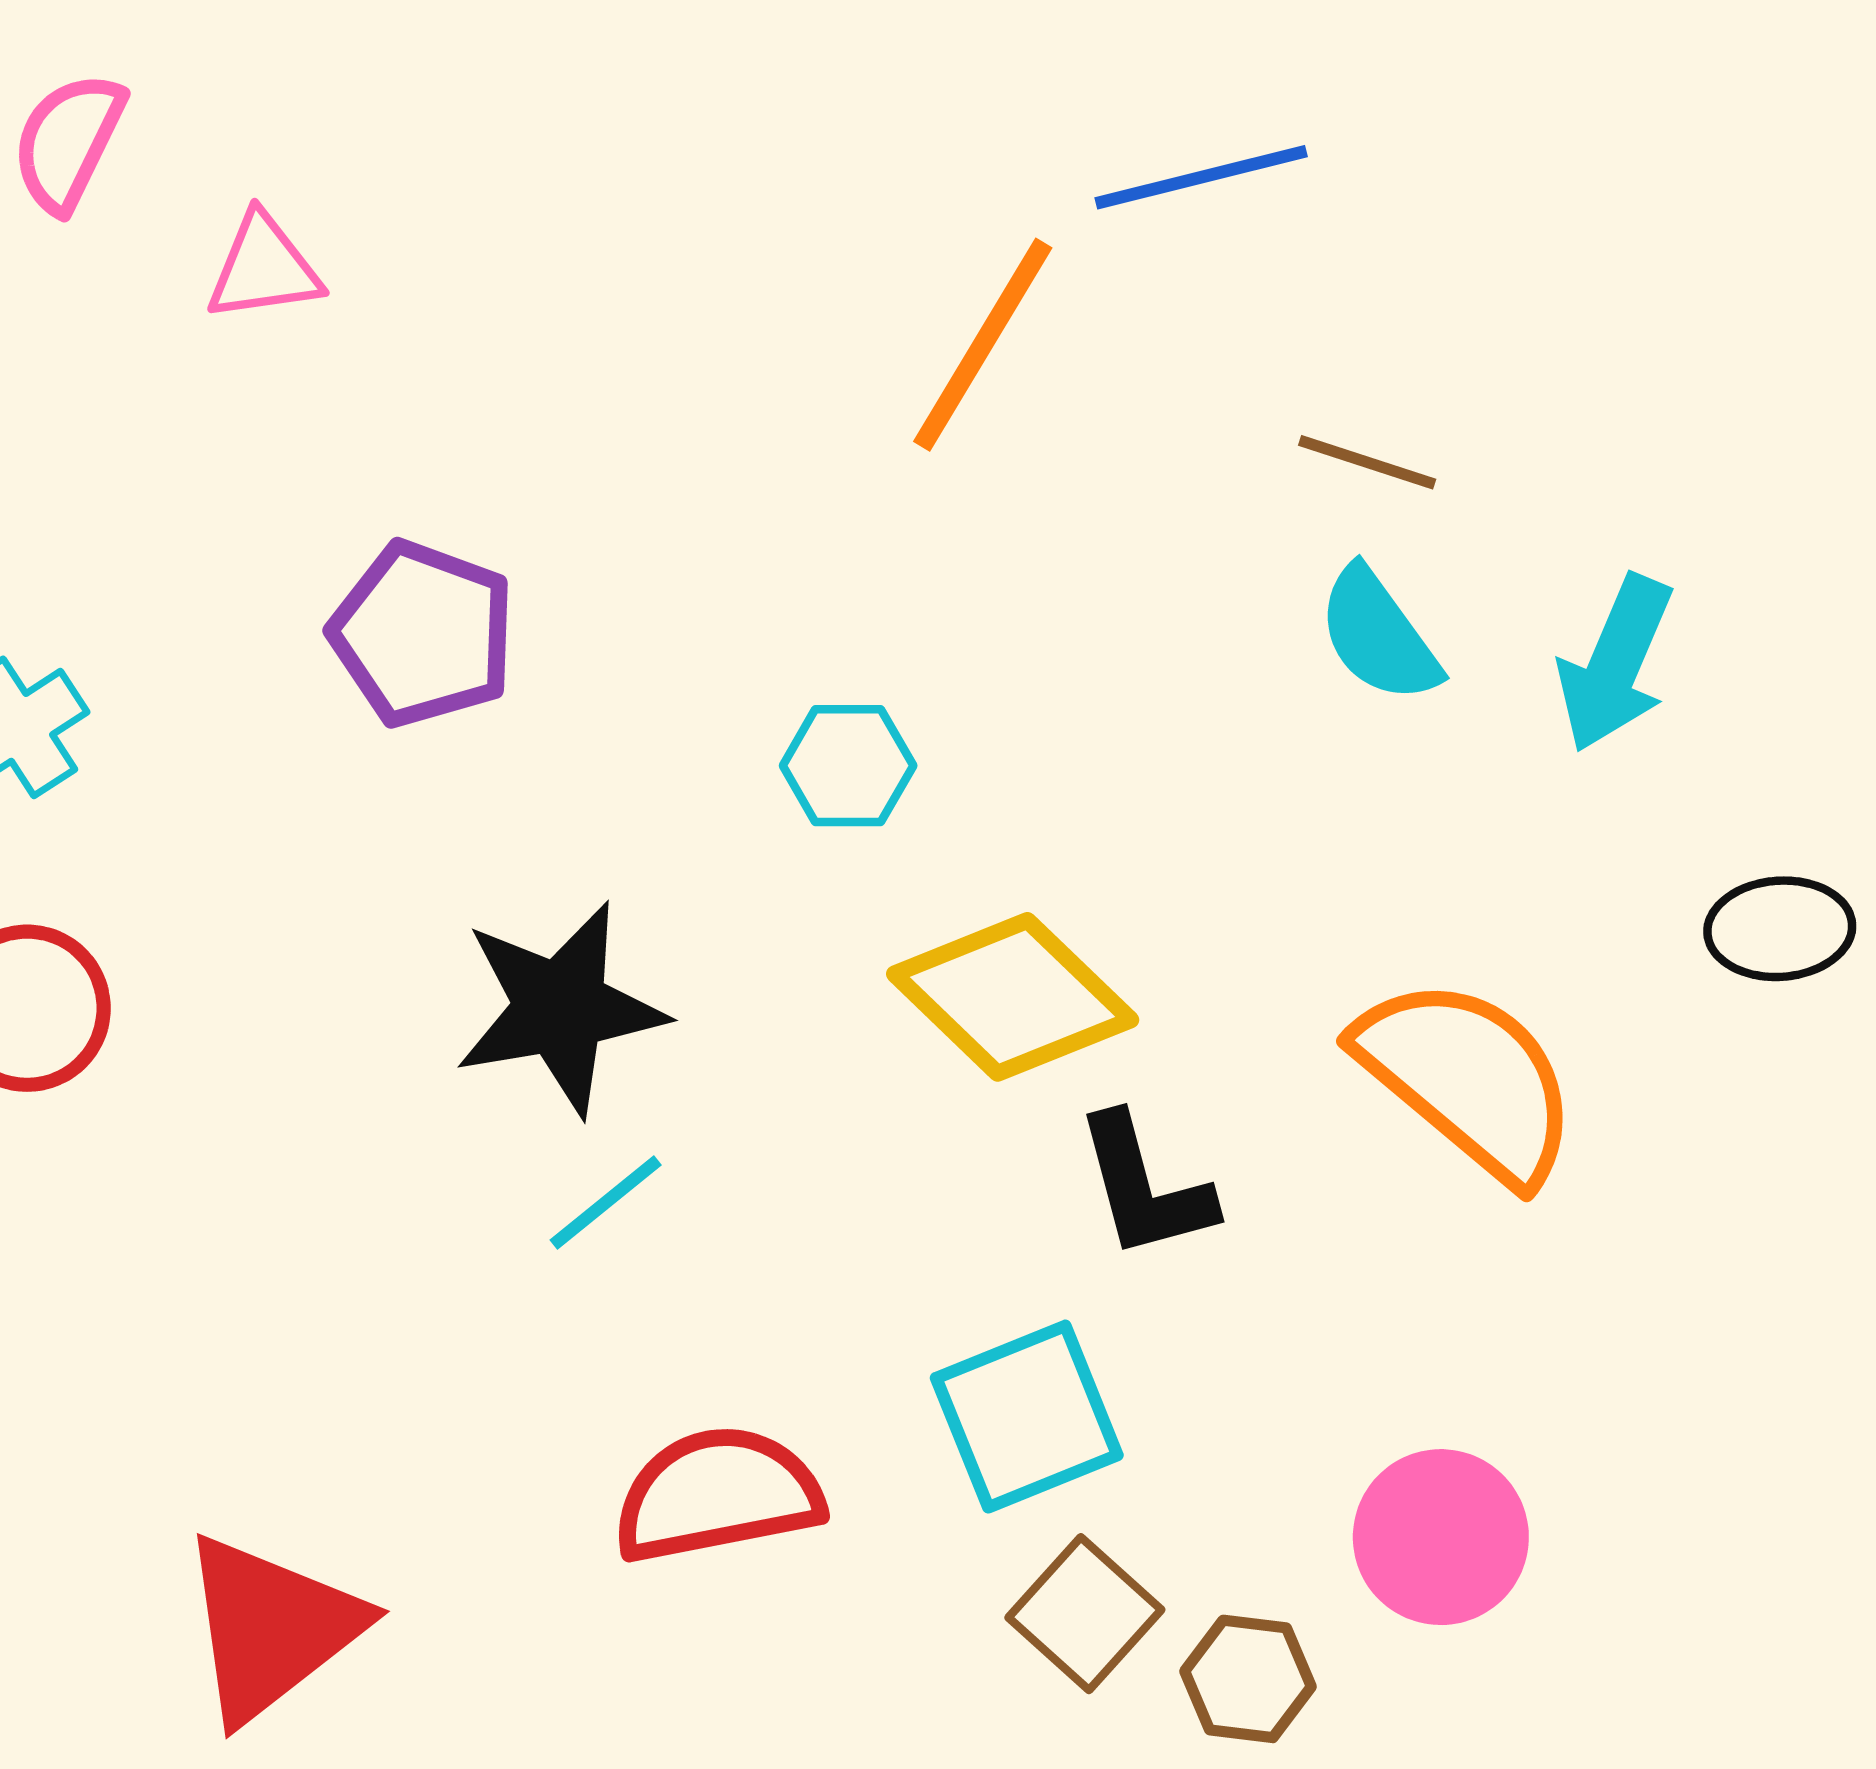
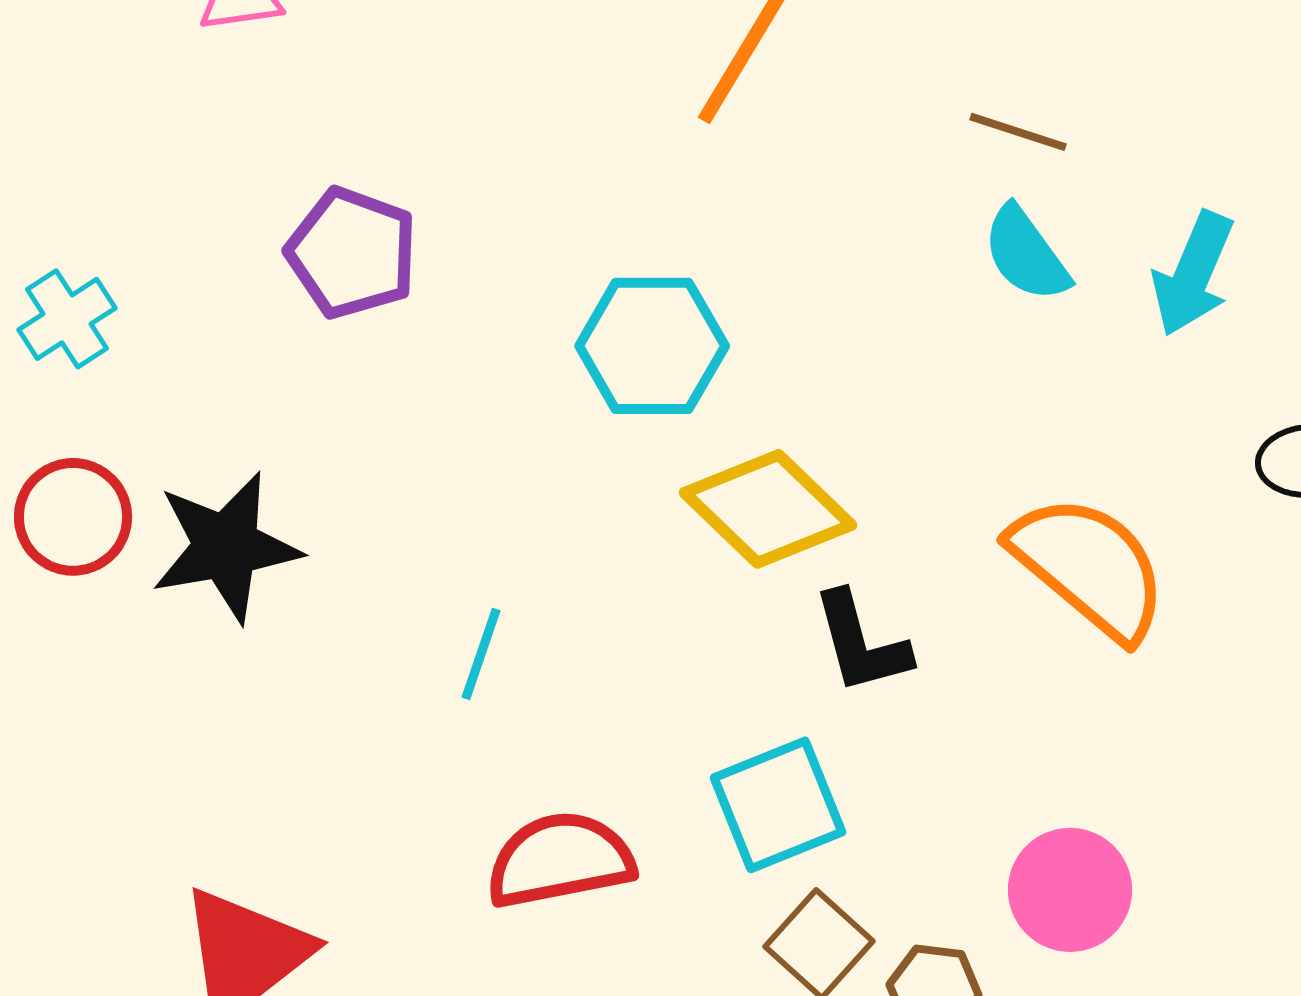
cyan hexagon: (848, 766) -> (652, 346), size x1.6
black star: (560, 1008) -> (226, 547), moved
cyan line: (606, 1202) -> (481, 654), turned -32

